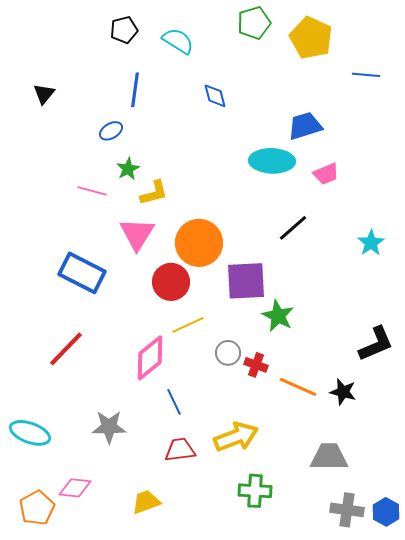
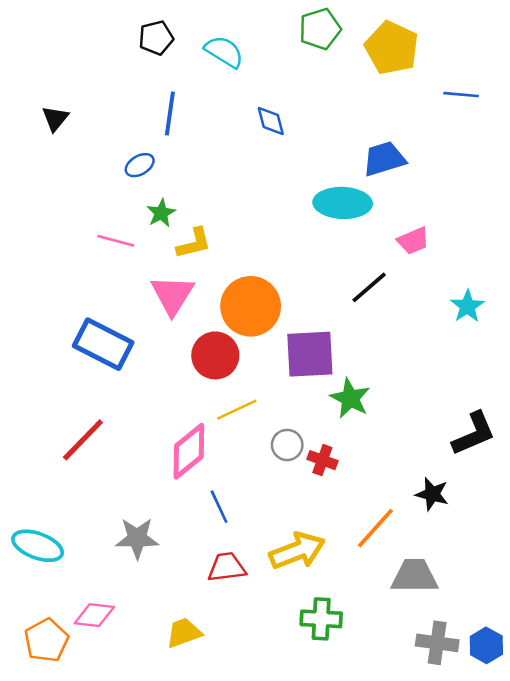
pink trapezoid: (326, 174) -> (413, 241), moved
orange line: (298, 387) -> (375, 528), moved, turned -72

